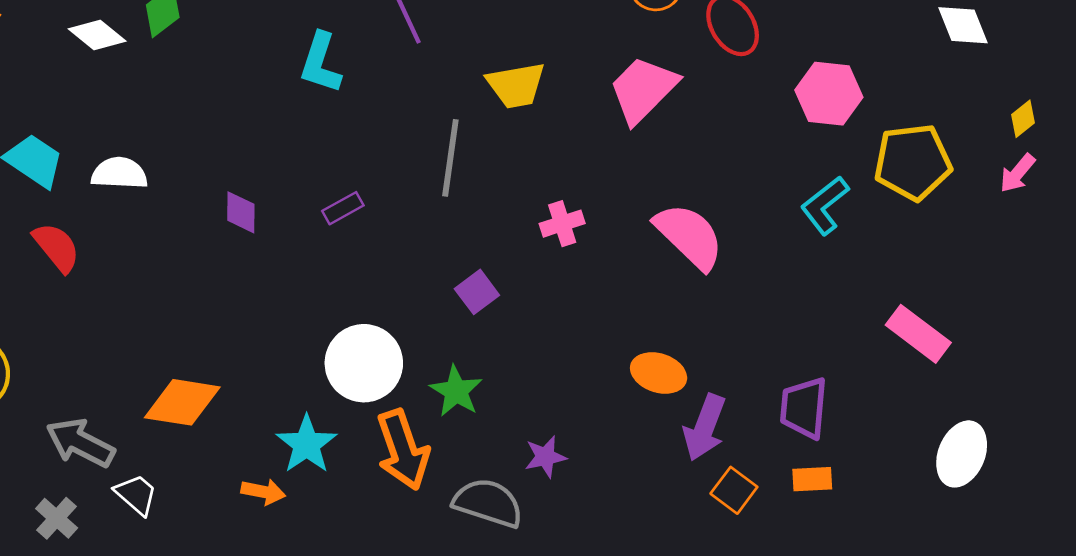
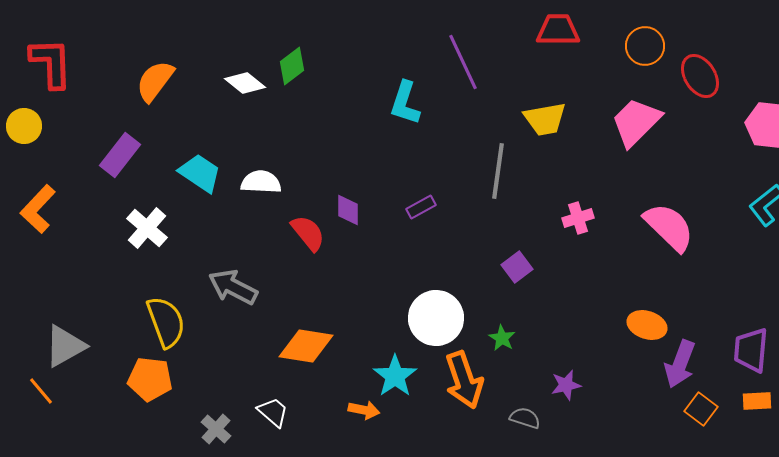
red semicircle: (57, 247) -> (308, 233), moved
green star: (456, 391) -> (502, 338), size x0.7
gray arrow: (80, 443) -> (233, 287), moved
gray semicircle: (488, 503) -> (525, 418), size x0.6

